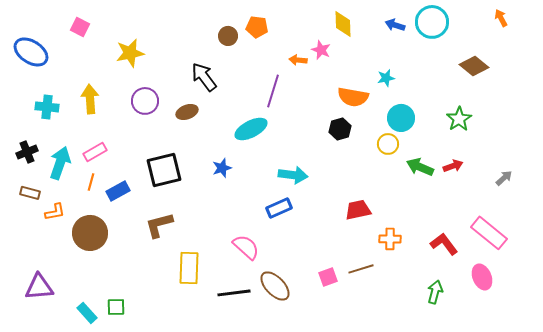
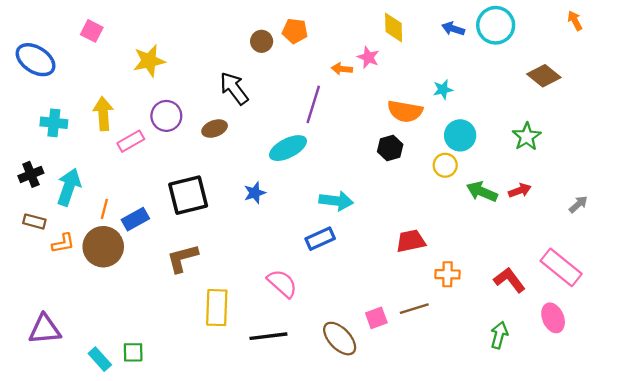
pink rectangle: (95, 152) -> (131, 141), moved
brown circle: (90, 233) -> (103, 247), moved
brown ellipse: (275, 286) -> (340, 339), moved

